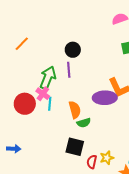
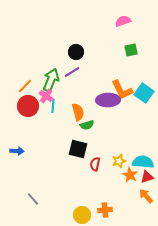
orange line: (22, 44) -> (25, 86), moved
purple line: (69, 70) -> (72, 72), turned 63
yellow star: (107, 158) -> (119, 161), moved

